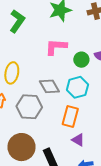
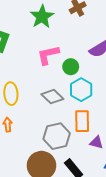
green circle: (81, 60) -> (71, 67), moved
gray hexagon: (29, 107) -> (57, 136), moved

